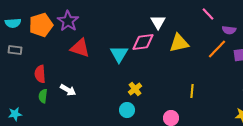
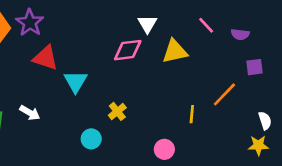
pink line: (208, 14) -> (206, 25), moved
orange line: (217, 49) -> (224, 94), moved
cyan triangle: (119, 54) -> (76, 81), moved
cyan circle: (127, 110) -> (91, 139), moved

